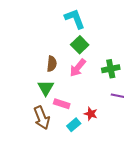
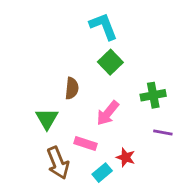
pink arrow: (78, 68) -> (108, 113), moved
green triangle: (46, 88) -> (47, 119), moved

